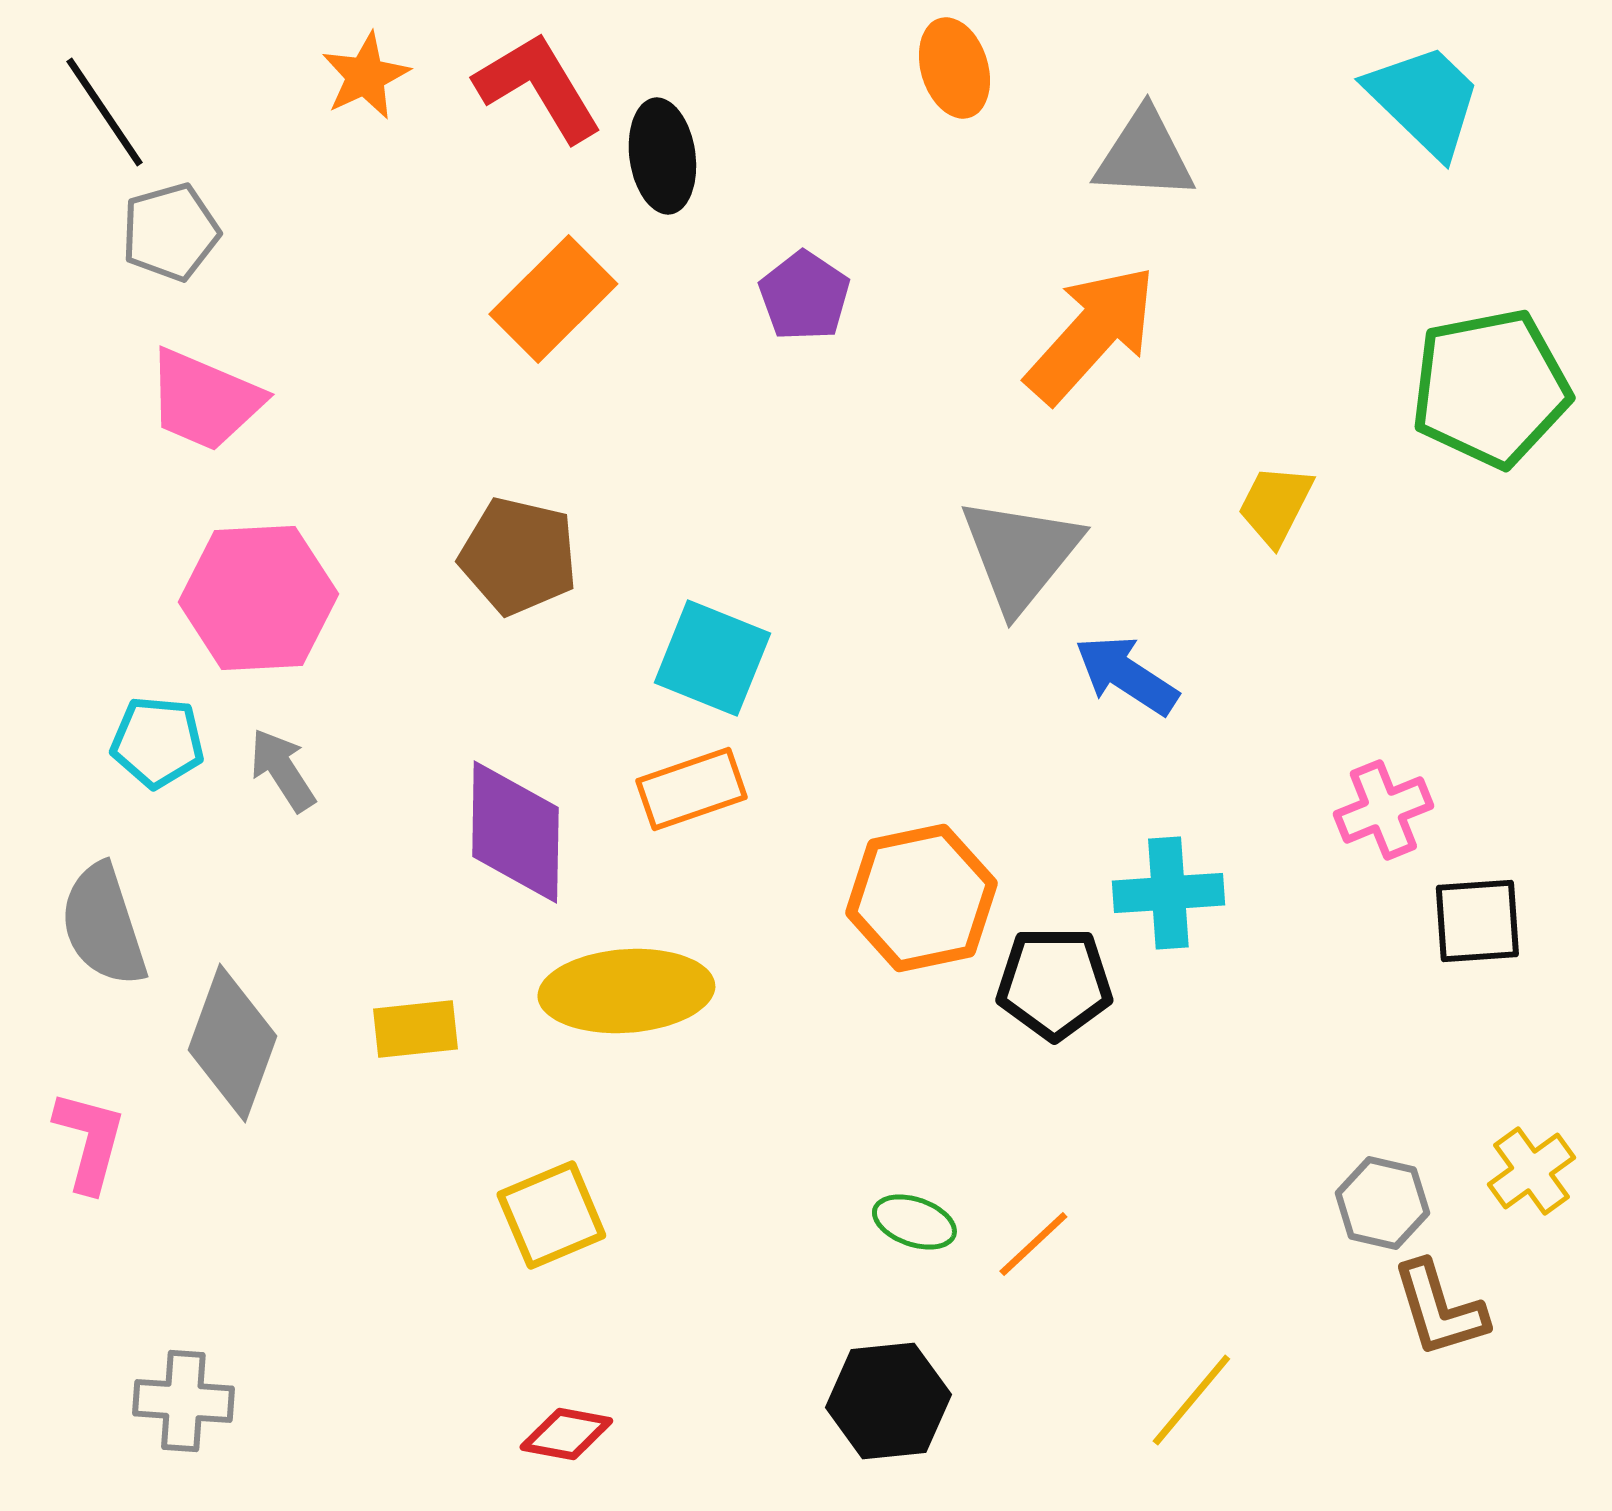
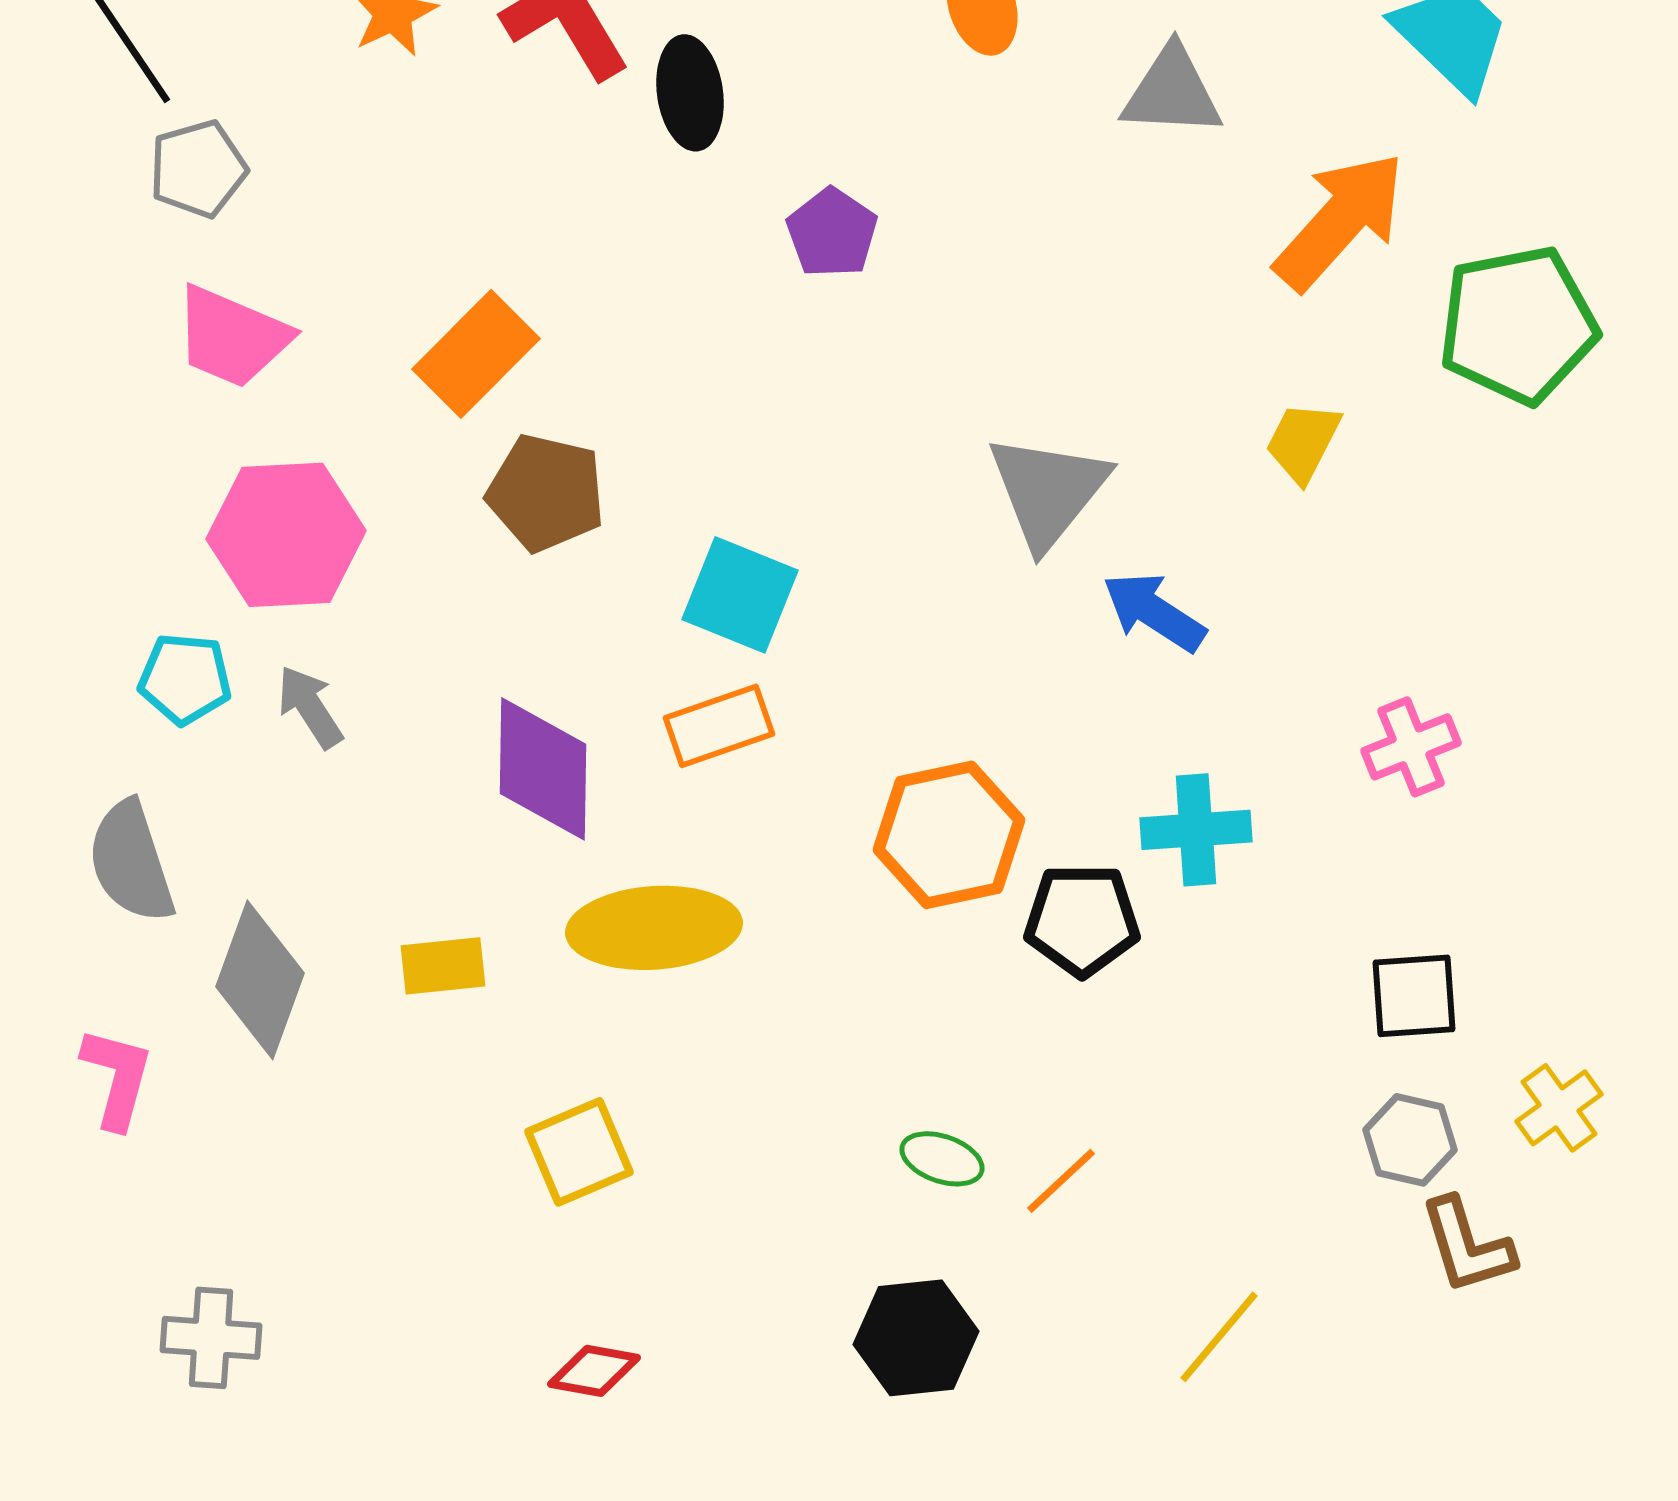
orange rectangle: (553, 299) -> (476, 354), moved
orange arrow: (1091, 334) -> (1340, 221), moved
black square: (1477, 921) -> (1414, 996), moved

